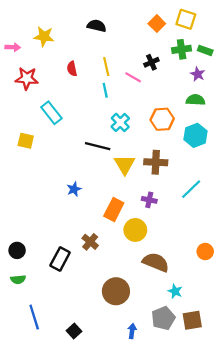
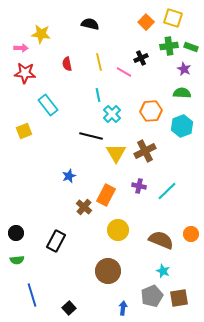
pink arrow: (13, 47) -> (21, 48), moved
cyan line: (105, 90) -> (98, 95), moved
yellow square: (26, 141) -> (24, 131), turned -35
brown cross: (156, 162) -> (145, 151), turned -30
cyan line: (191, 189) -> (167, 191), moved
yellow circle: (135, 230) -> (118, 230), moved
brown cross: (90, 242) -> (84, 207), moved
brown semicircle: (156, 262) -> (161, 240), moved

